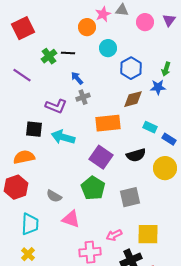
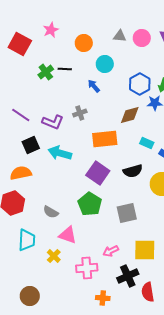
gray triangle: (122, 10) -> (120, 36), moved
pink star: (103, 14) -> (51, 30), moved
red square: (23, 28) -> (20, 44), turned -35
blue hexagon: (131, 68) -> (140, 84), moved
purple line: (22, 75) -> (21, 115), moved
blue arrow: (77, 78) -> (94, 86), moved
black square: (34, 129) -> (31, 145), turned -30
yellow cross: (28, 254) -> (54, 256), moved

